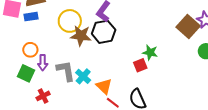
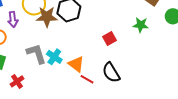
green star: (150, 52) -> (141, 25), moved
purple arrow: (43, 63) -> (13, 19), moved

